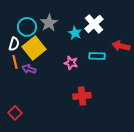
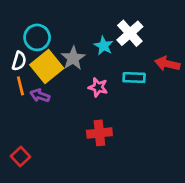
gray star: (49, 23) -> (73, 58), moved
red cross: (82, 96) -> (99, 133), moved

